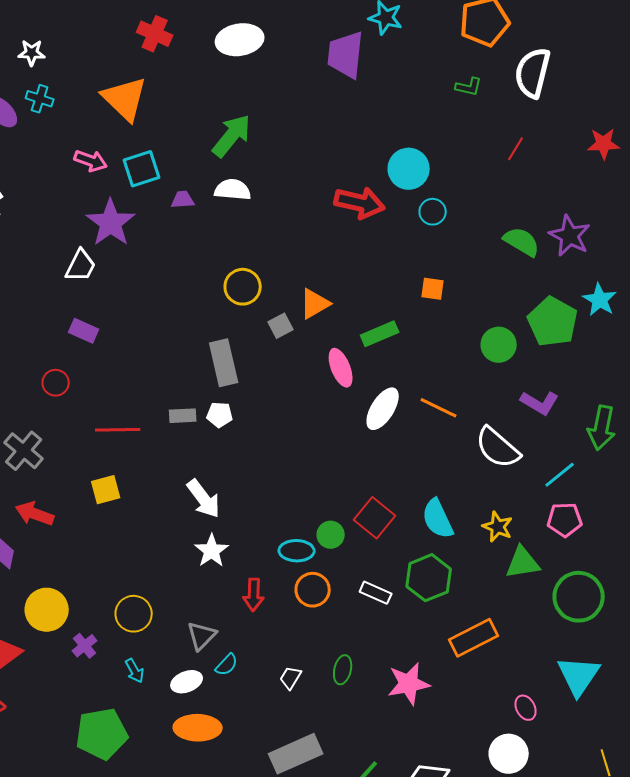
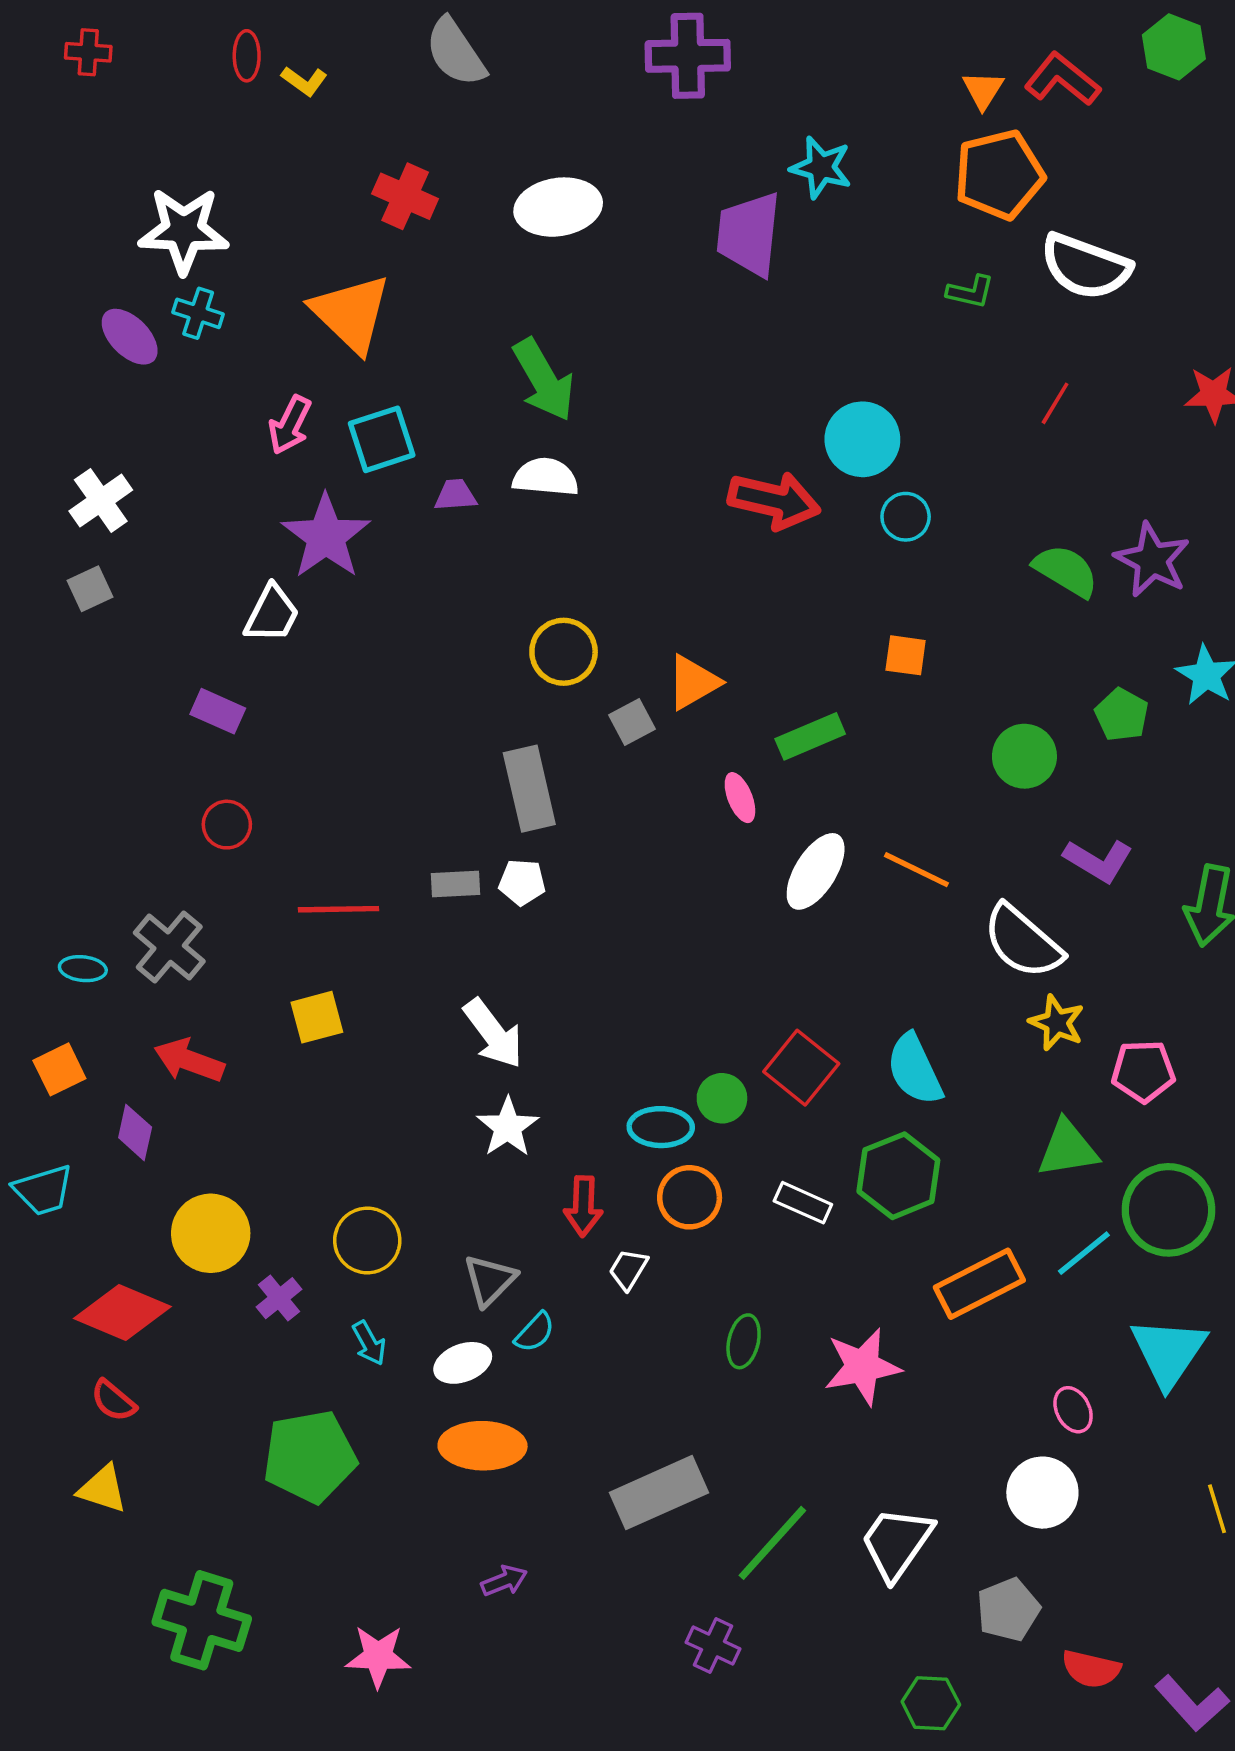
white star: (32, 53) -> (184, 230), size x1.8
white semicircle: (533, 73) -> (1086, 266), turned -84
green arrow: (232, 136) -> (544, 380), turned 111
pink arrow: (91, 161) -> (290, 425), turned 96
green pentagon: (553, 322) -> (1122, 715), size x0.6
purple rectangle: (84, 331) -> (218, 711), moved
pink ellipse: (341, 368) -> (740, 798), size x0.7
cyan line: (560, 475) -> (1084, 1253), moved
yellow star: (498, 527) -> (1057, 1023), moved
white trapezoid: (291, 678) -> (628, 1269), moved

